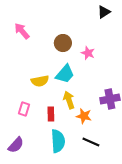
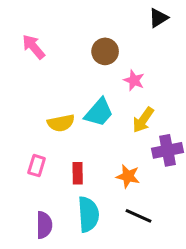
brown circle: (63, 43) -> (105, 51), moved
yellow arrow: (69, 100) -> (143, 120), moved, turned -126
purple semicircle: (16, 145) -> (44, 225), moved, turned -42

